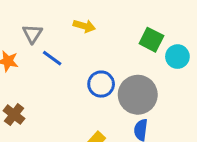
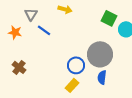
blue circle: (101, 84) -> (76, 65), moved

